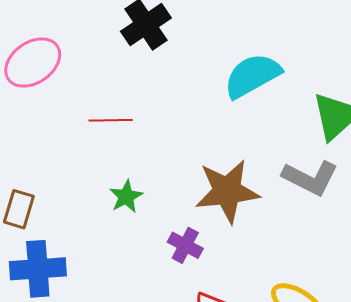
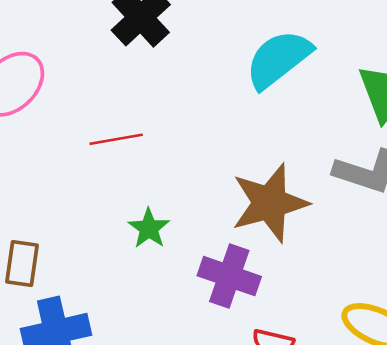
purple cross: (185, 245) -> (229, 276), size x1.4

